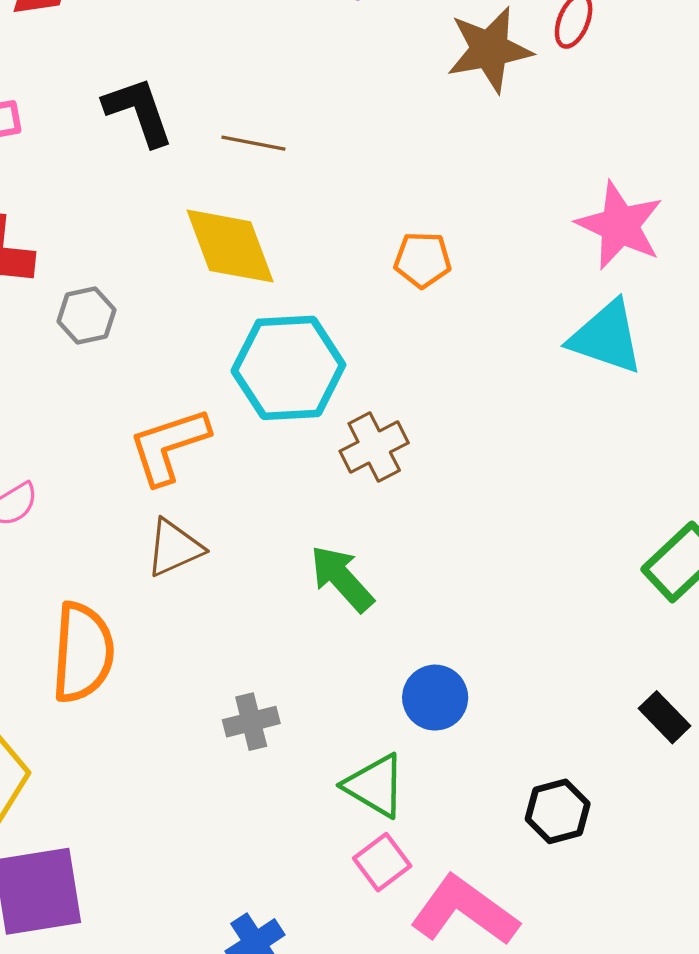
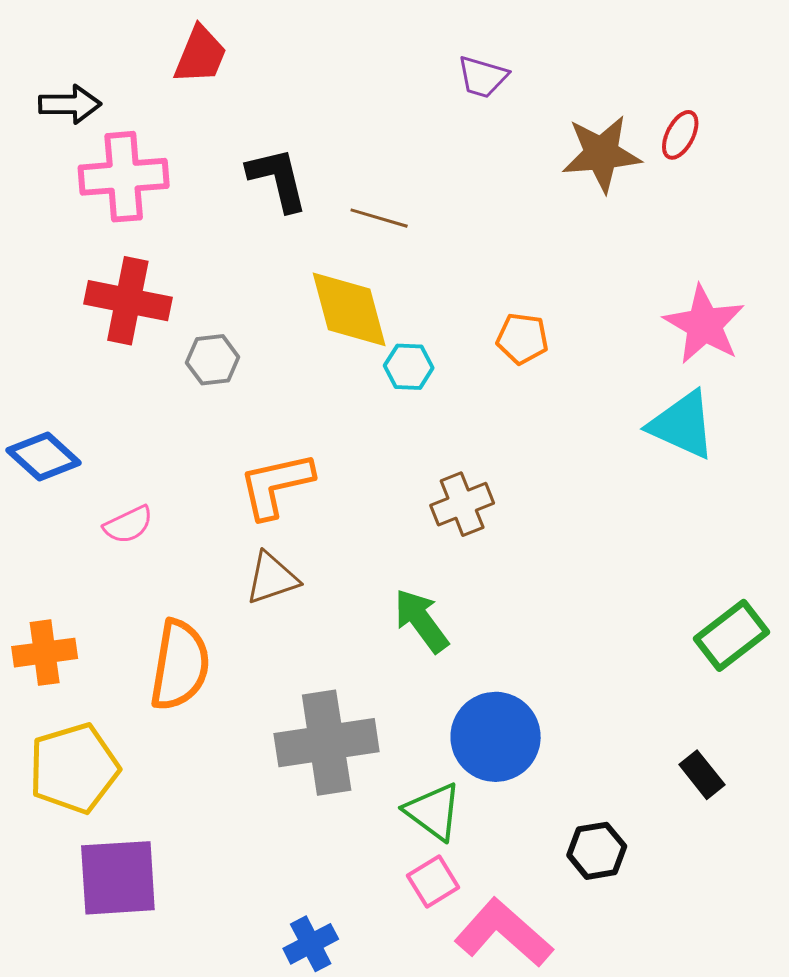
cyan hexagon: (288, 368) -> (409, 367), moved, size x0.5
blue circle: (435, 698) -> (496, 737), size x1.5
gray cross: (251, 722) -> (327, 743), size x2.0

